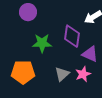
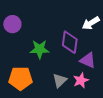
purple circle: (28, 12) -> (12, 24), moved

